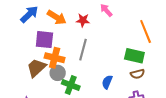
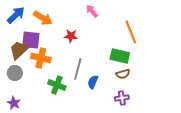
red star: (83, 20) -> (71, 36), moved
gray line: (83, 50) -> (78, 69), moved
brown trapezoid: (36, 68) -> (19, 50), moved
gray circle: (58, 73) -> (15, 73), moved

